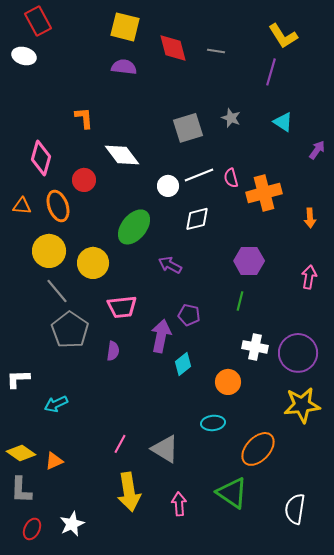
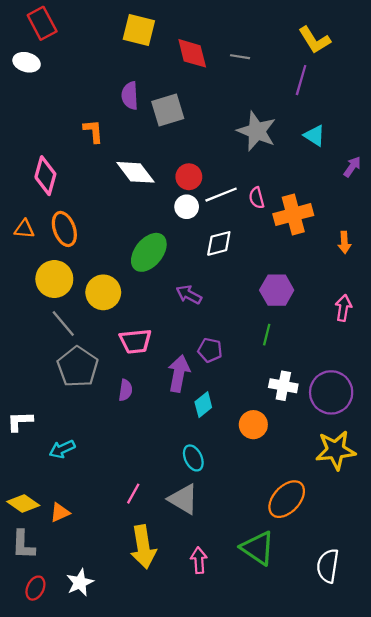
purple semicircle: (124, 67) -> (130, 96), moved, turned -100
gray star: (231, 118) -> (257, 131), size x1.8
gray square: (188, 128) -> (168, 110), moved
red circle: (84, 180) -> (189, 177), moved
cyan ellipse: (213, 423) -> (193, 458), moved, turned 70

